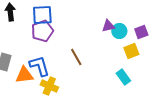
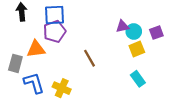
yellow square: (131, 51) -> (137, 49), moved
blue L-shape: (39, 66) -> (34, 83), moved
orange triangle: (24, 75) -> (36, 49), moved

